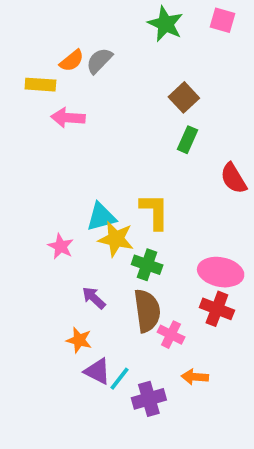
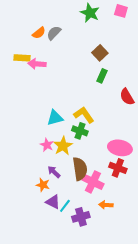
yellow rectangle: (40, 85) -> (22, 58), moved
yellow L-shape: (154, 211) -> (84, 115), turned -35
yellow star: (116, 239) -> (63, 146), moved, turned 30
pink star: (61, 246) -> (47, 145), moved
green cross: (147, 265) -> (80, 131), moved
purple arrow: (94, 298) -> (54, 172), moved
pink cross: (171, 335) -> (93, 182), size x1.5

